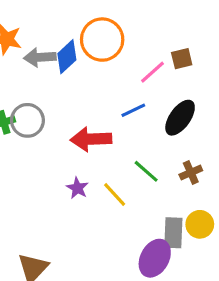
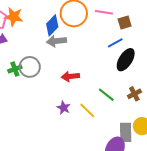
gray arrow: (40, 57) -> (56, 41), moved
pink line: (153, 72) -> (104, 12), moved, turned 54
blue line: (133, 110) -> (115, 43), moved
red arrow: (91, 139) -> (70, 76), size x0.7

